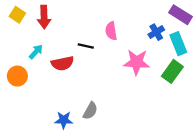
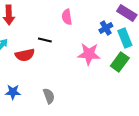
pink semicircle: (111, 31) -> (67, 17), moved
gray semicircle: (90, 111) -> (49, 96), turned -49
blue star: (64, 120) -> (13, 92), moved

